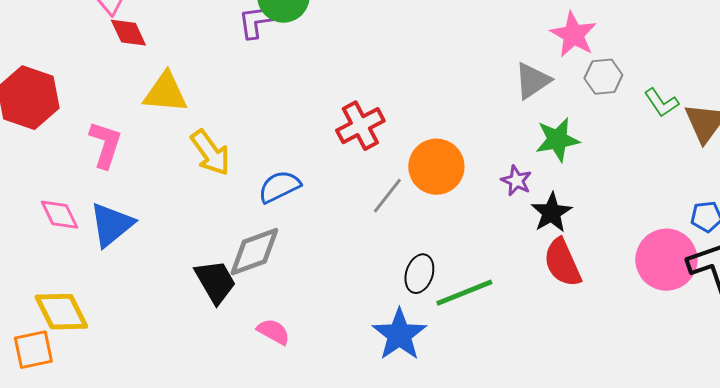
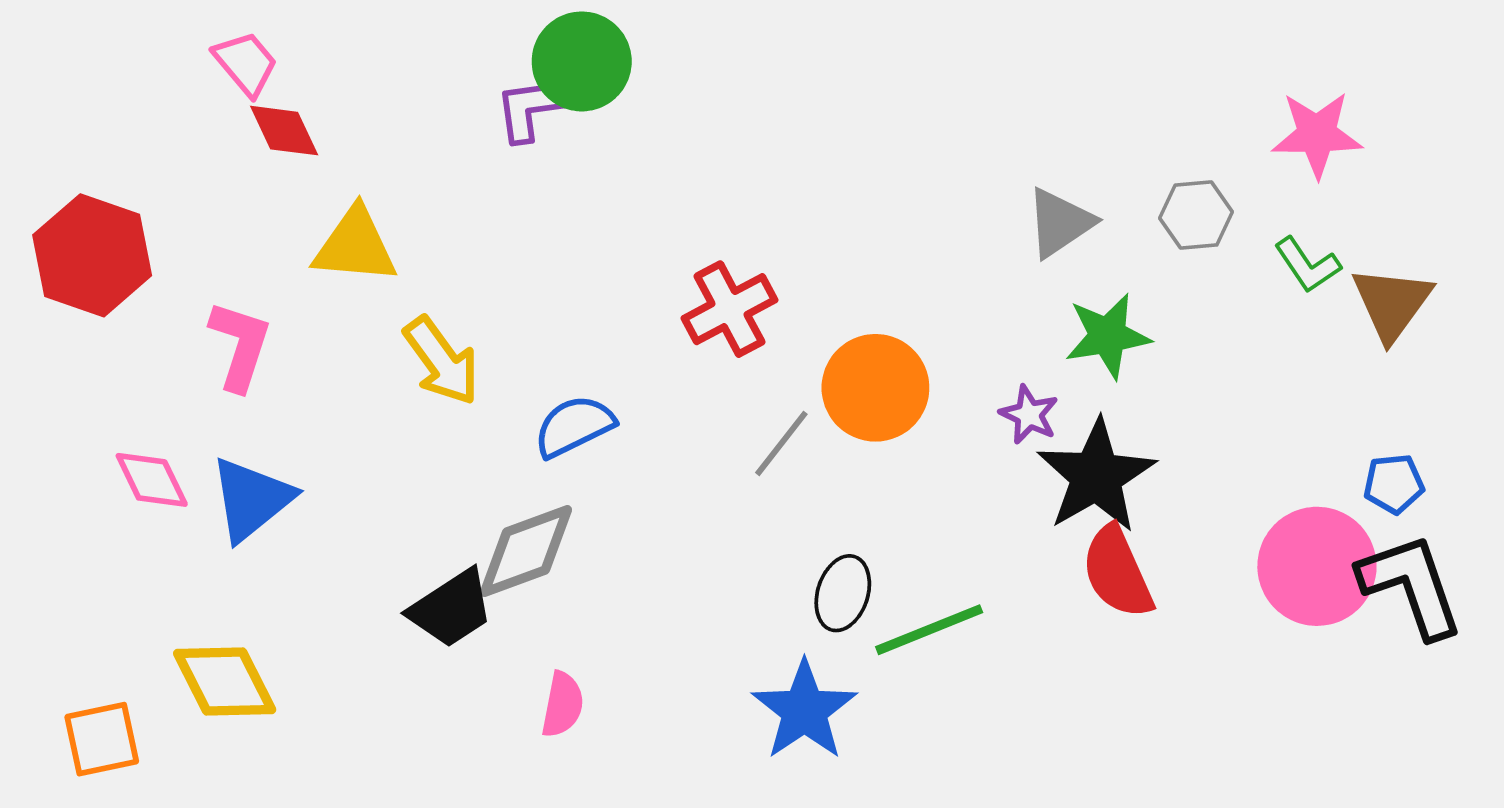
pink star: (573, 35) -> (1317, 134), moved, turned -30
black star: (551, 213) -> (1096, 476), size x1.5
black trapezoid: (215, 282) -> (451, 609), turned 87
yellow diamond: (61, 312) -> (225, 682), moved
pink semicircle: (273, 332) -> (562, 705), turned 72

